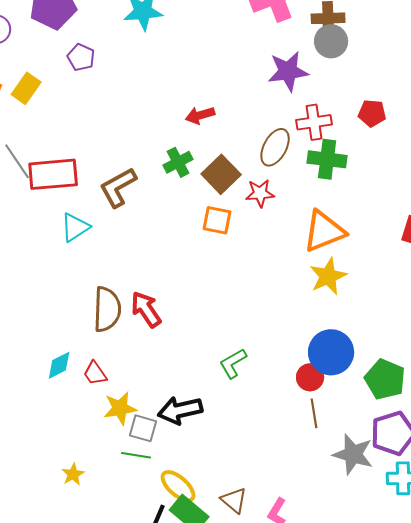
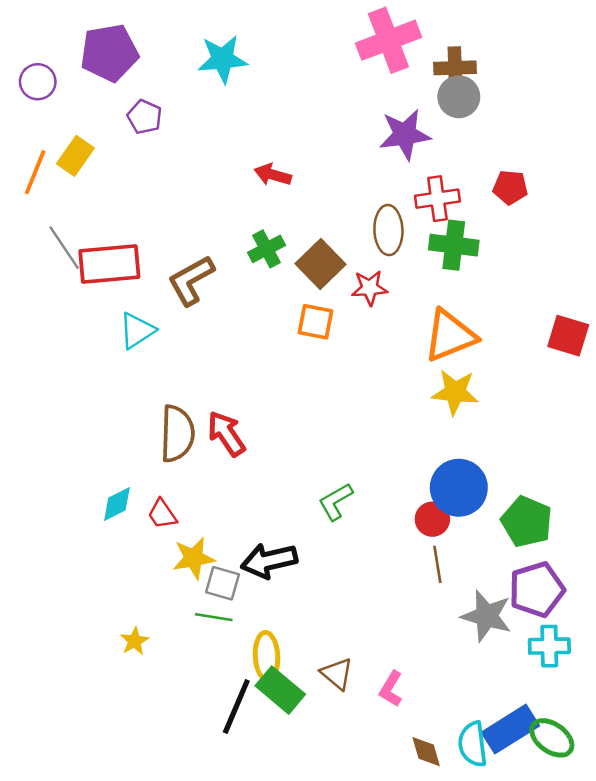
red arrow: (200, 115) -> (273, 175), moved, turned 32
brown ellipse: (275, 147) -> (388, 230), turned -30
yellow star: (328, 276) -> (455, 392), turned 30
yellow ellipse: (178, 486) -> (266, 656), turned 45

